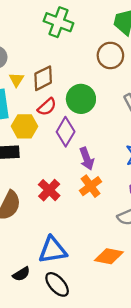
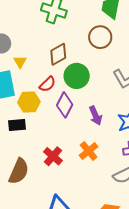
brown diamond: (43, 78) -> (58, 54), moved
purple arrow: (87, 159) -> (96, 116), moved

